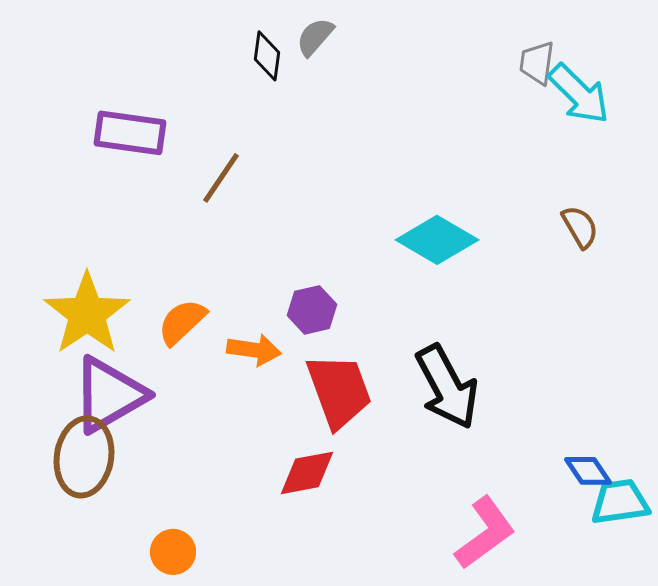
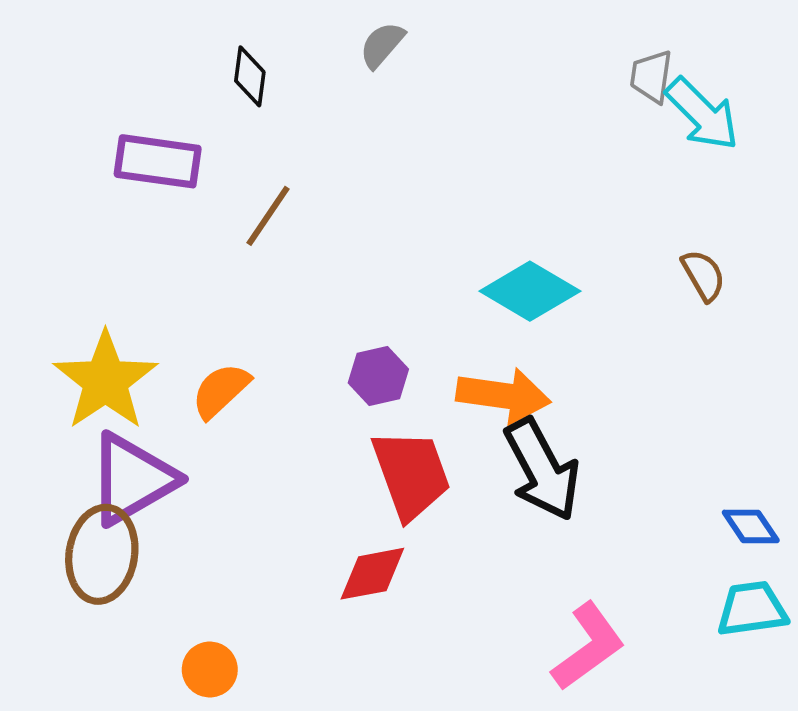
black diamond: (267, 56) -> (250, 76), moved
orange arrow: (254, 350) -> (503, 395), moved, size x1.4
blue diamond: (588, 471) -> (751, 526), moved

